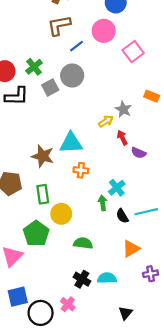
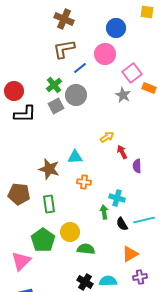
green cross: (34, 67) -> (54, 85), moved
orange rectangle: (152, 96) -> (149, 88), moved
gray star: (123, 109) -> (123, 95), moved
cyan triangle: (71, 143) -> (75, 157), size x0.7
purple semicircle: (139, 153) -> (137, 166), turned 64
cyan cross: (117, 188) -> (117, 198), turned -35
yellow circle: (61, 214) -> (70, 232), moved
purple cross: (151, 274) -> (140, 277), moved

